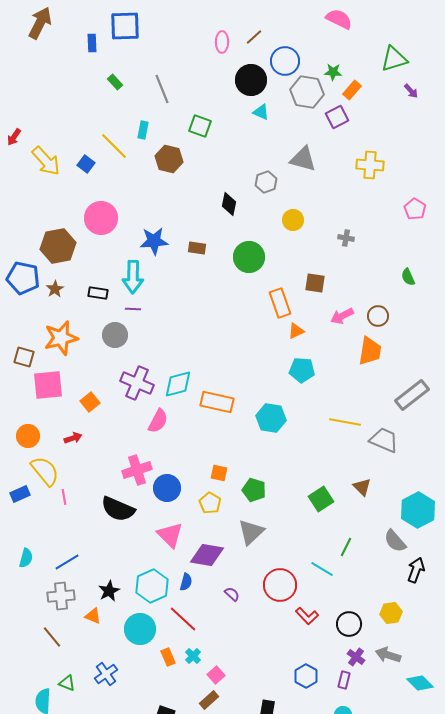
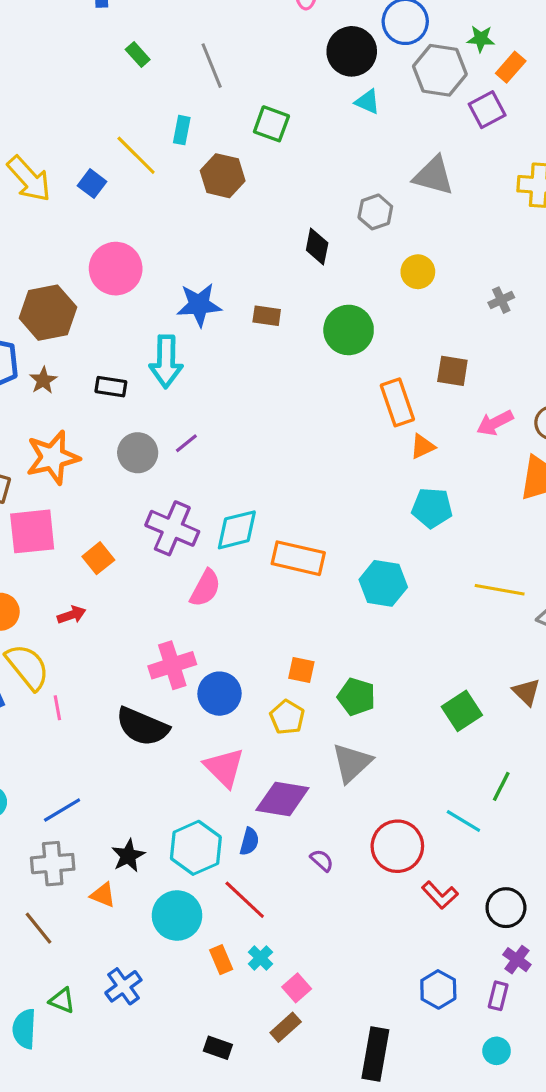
gray cross: (346, 238) -> (501, 300), turned -35
purple line: (133, 309) -> (186, 443), moved, turned -42

